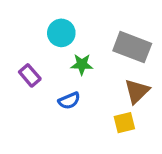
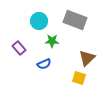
gray rectangle: (132, 47) -> (75, 20), moved
yellow square: (124, 123) -> (79, 78), turned 32

